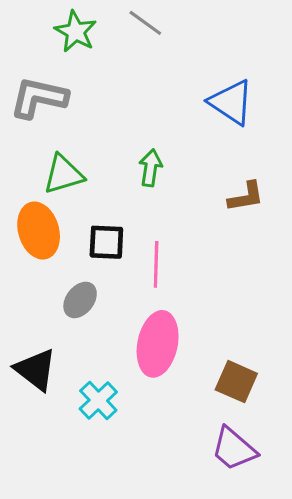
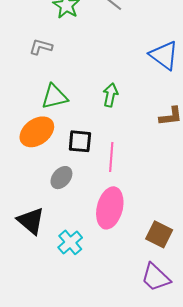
gray L-shape: (39, 98) -> (41, 47), size x0.6
orange ellipse: (39, 231) -> (37, 132), turned 68

